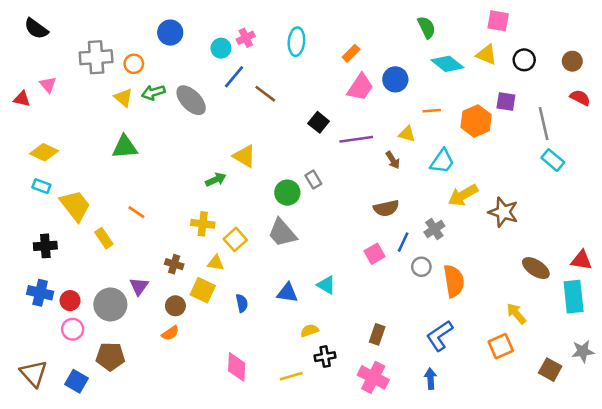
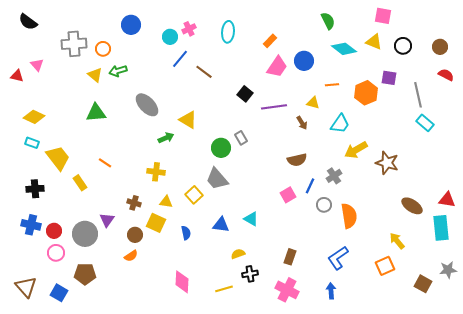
gray ellipse: (191, 100) -> (147, 105), moved
yellow square: (235, 239) -> (194, 195), moved

